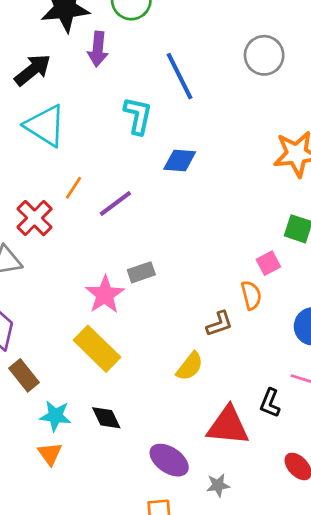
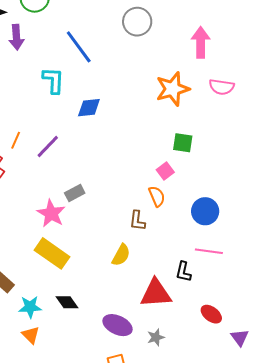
brown L-shape: (219, 324) -> (137, 221), turned 125

